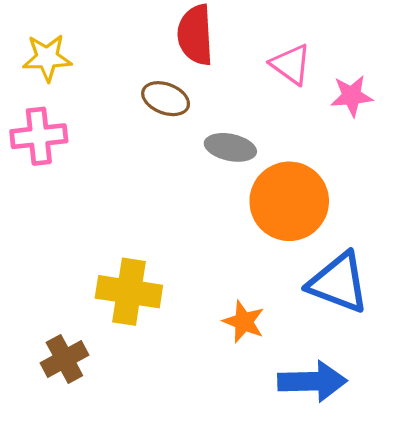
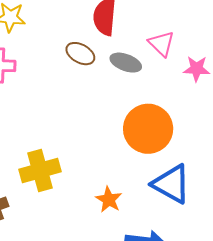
gray ellipse: (230, 147) -> (126, 63), moved
yellow cross: (129, 292) -> (40, 170), turned -33

